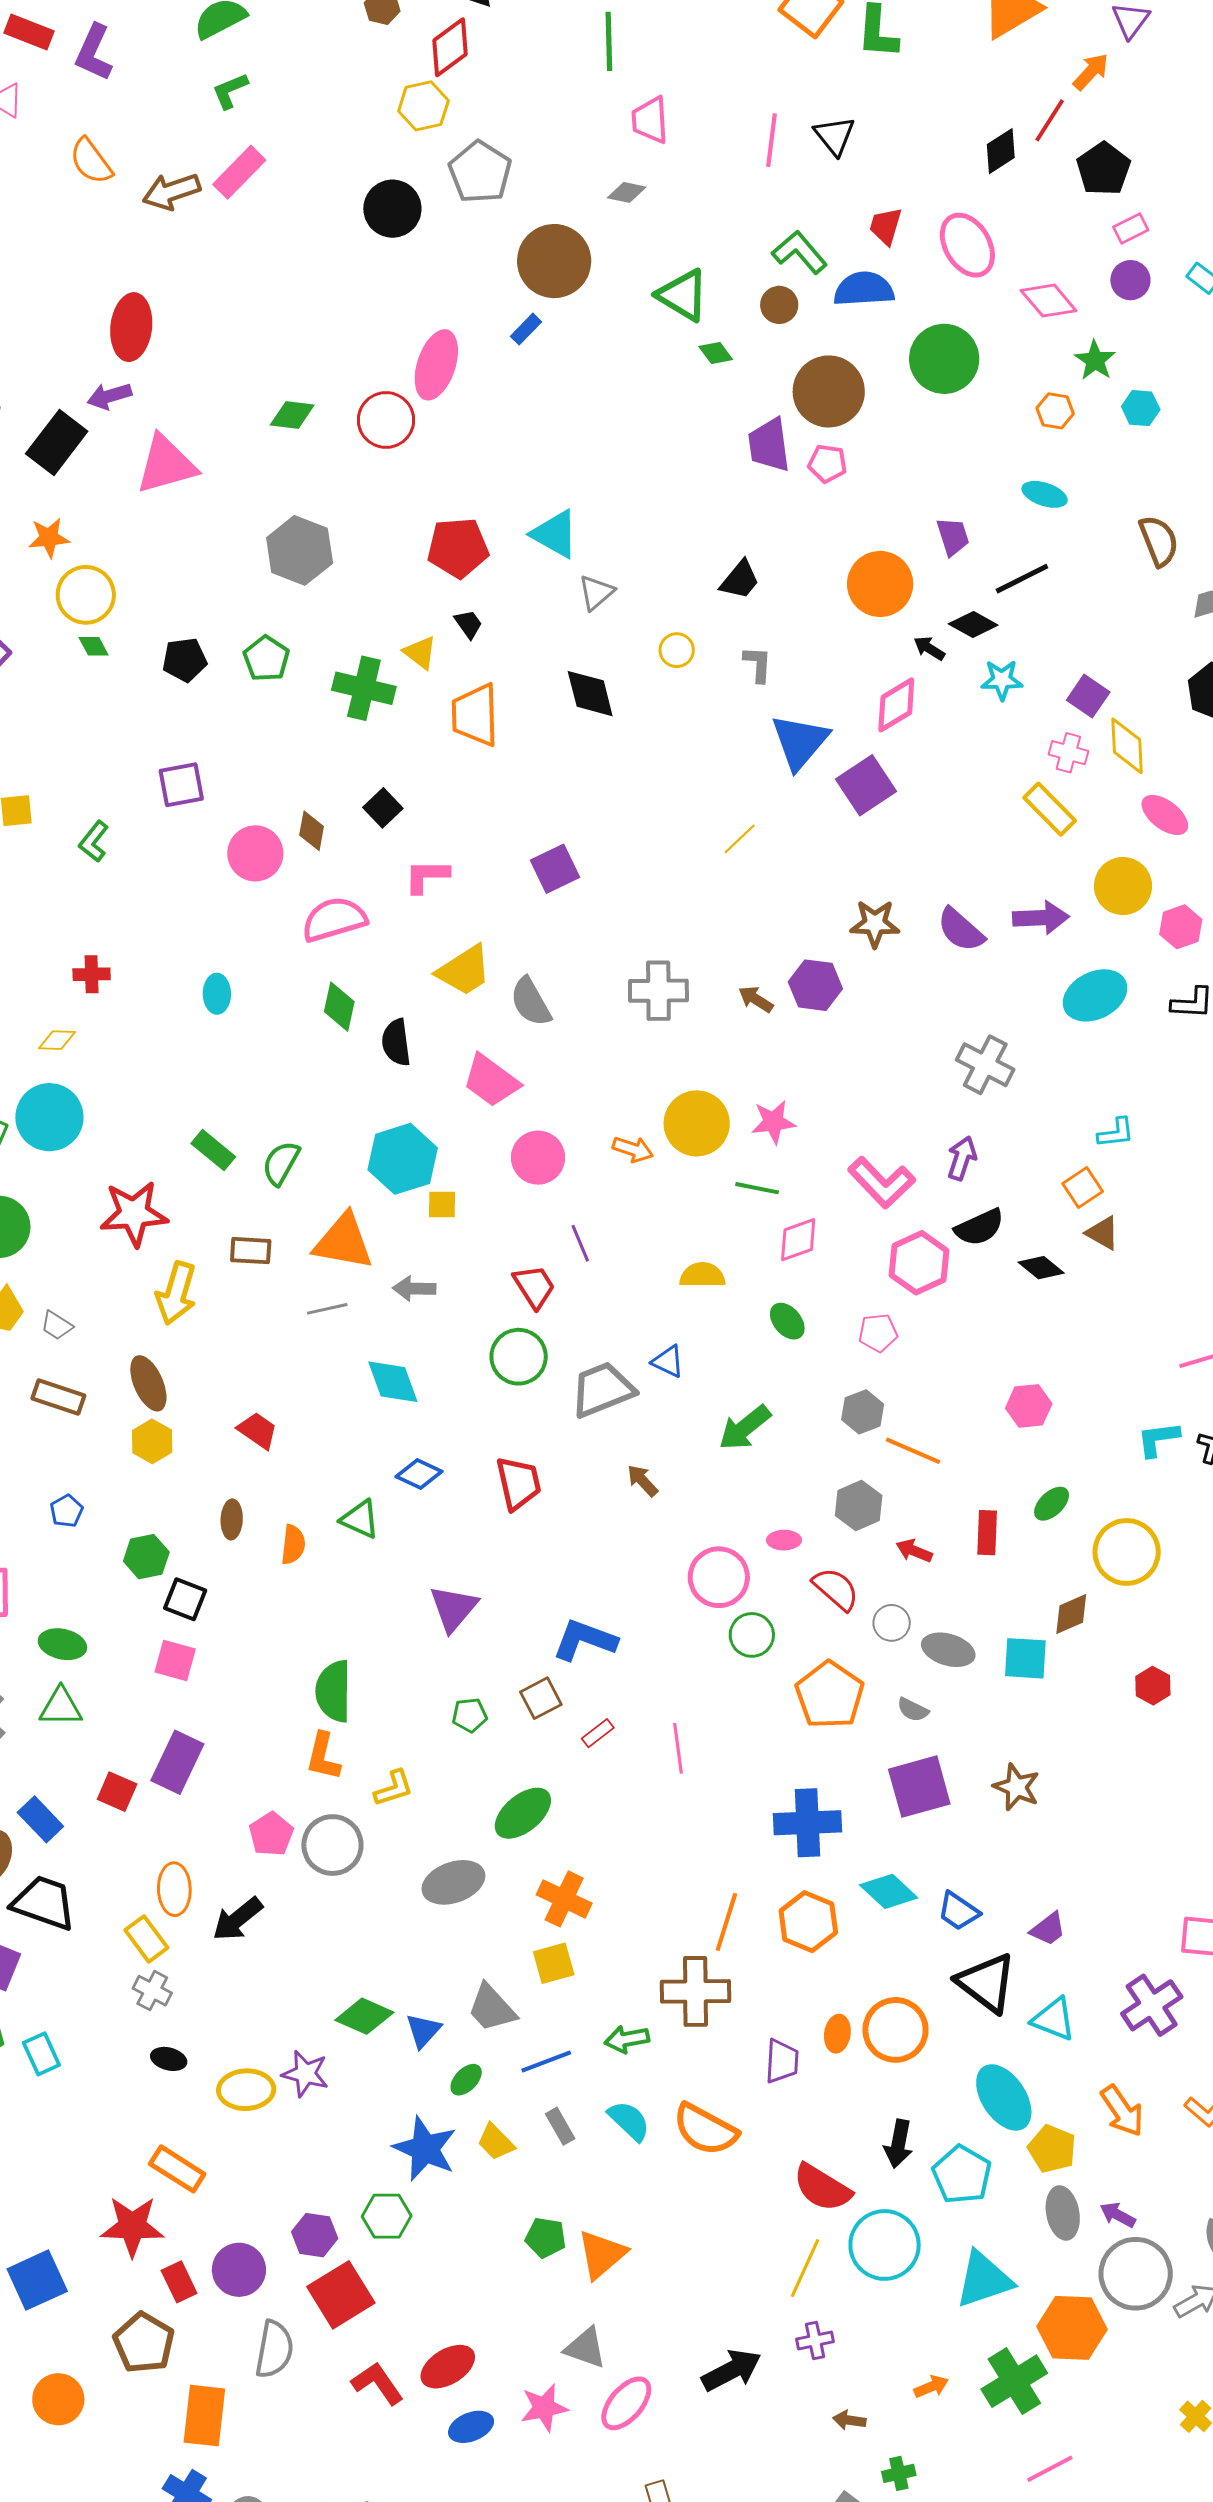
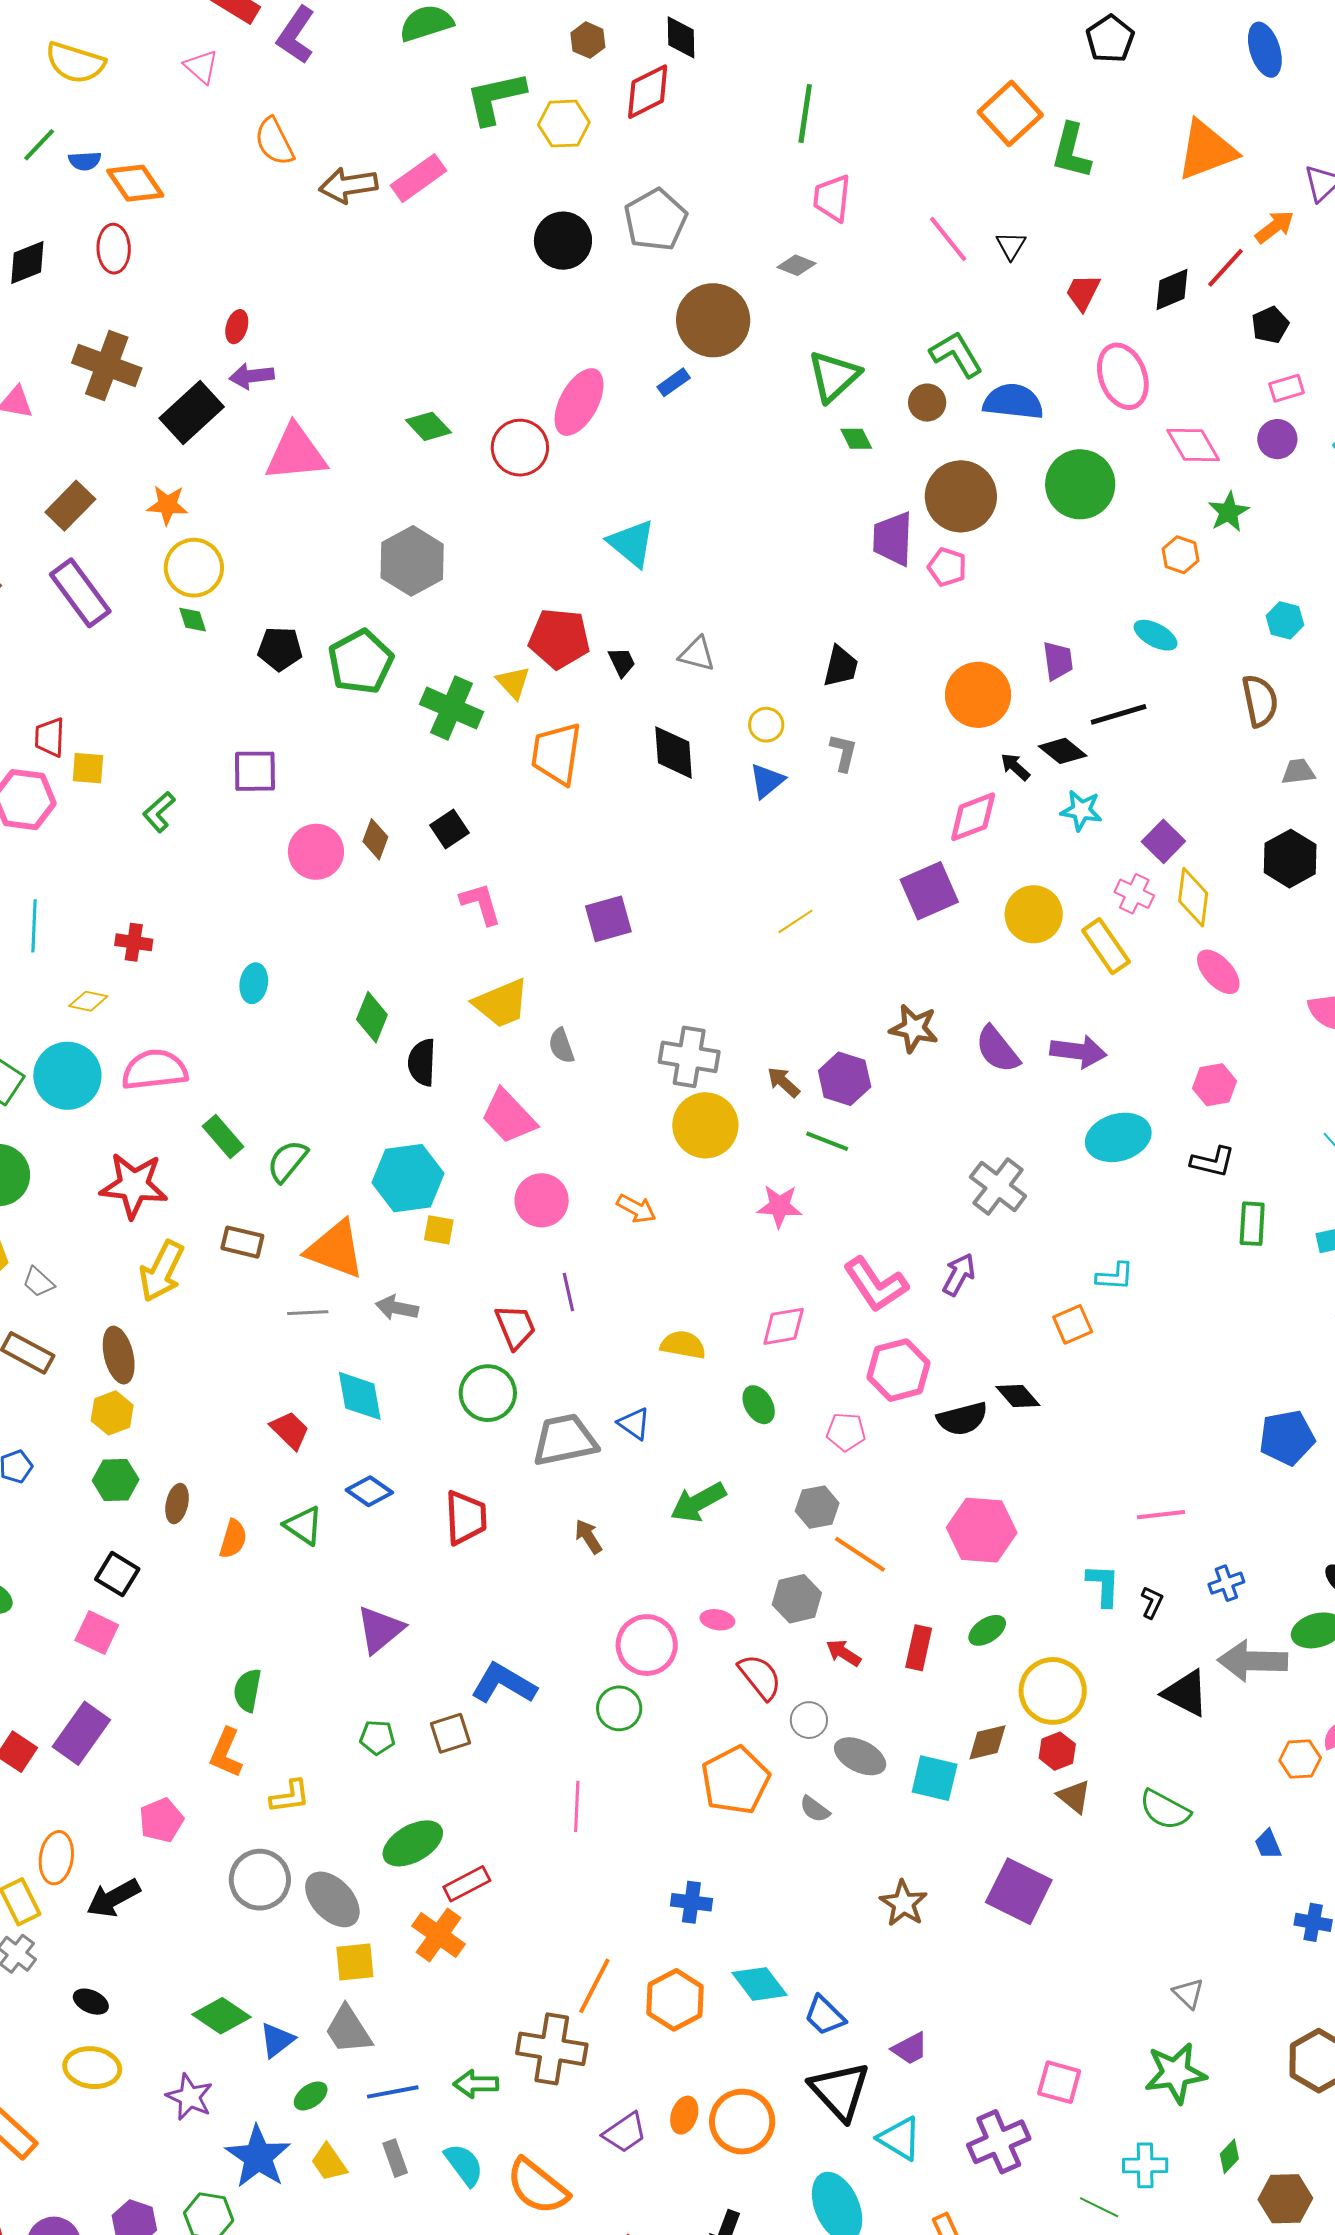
green L-shape: (230, 91) -> (495, 98), moved, size x1.6
yellow hexagon: (423, 106) -> (564, 124), moved
black triangle: (835, 136) -> (1011, 246), size x0.7
pink line: (772, 140) -> (948, 239), turned -56
black pentagon: (1104, 169) -> (1270, 325), size x0.7
red trapezoid: (886, 226) -> (1083, 292), moved
green triangle: (683, 295) -> (834, 376), turned 36
red ellipse: (131, 327) -> (237, 327), moved, size x0.5
cyan hexagon: (1141, 408) -> (1285, 620), moved
green diamond: (292, 415) -> (428, 426), turned 30
cyan triangle: (555, 534) -> (632, 543), moved
red pentagon: (458, 548) -> (559, 639), moved
black trapezoid: (740, 580) -> (841, 666), turned -36
gray triangle: (596, 593) -> (697, 654), turned 45
black trapezoid: (468, 624) -> (622, 662), moved
green pentagon: (266, 659) -> (361, 662), size x1.4
blue triangle: (800, 742) -> (767, 781), moved, size x0.6
pink L-shape: (427, 876) -> (481, 904), turned 63
yellow circle: (1123, 886) -> (1034, 914), moved
pink semicircle: (334, 919) -> (155, 1070), moved
gray semicircle: (531, 1002) -> (561, 1046), size x0.7
yellow circle: (697, 1123) -> (705, 1125), moved
green line: (757, 1188) -> (827, 1141), moved
black semicircle: (979, 1227) -> (962, 1419), moved
brown triangle: (1103, 1233) -> (1074, 1797), moved
pink hexagon: (1029, 1406) -> (982, 1530), size x1.5
red trapezoid: (258, 1431) -> (290, 1430), moved
cyan L-shape: (1158, 1439) -> (1103, 1585), turned 90
green hexagon: (146, 1557) -> (116, 1480), moved
green circle: (752, 1635) -> (619, 1708), moved
red hexagon: (1153, 1686) -> (1057, 1751), moved
green semicircle: (333, 1691) -> (247, 1690), size x0.7
red rectangle: (598, 1733) -> (467, 1884), moved, size x1.4
purple square: (919, 1787) -> (1019, 1891), moved, turned 32
blue cross: (808, 1823) -> (691, 1902), size x0.6
gray circle: (332, 1845) -> (260, 1880), moved
gray ellipse: (453, 1882) -> (332, 1899), turned 56
yellow square: (554, 1963) -> (355, 1962), moved
black ellipse: (169, 2059) -> (91, 2002), moved
purple trapezoid: (782, 2061) -> (625, 2133), turned 42
purple star: (305, 2074) -> (190, 2097), moved

